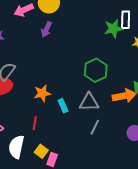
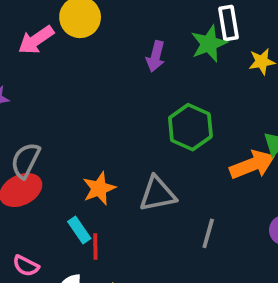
purple arrow: (46, 29) -> (156, 56), moved
gray triangle: (89, 102) -> (158, 194), moved
cyan rectangle: (63, 106) -> (79, 230), moved

